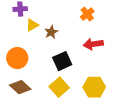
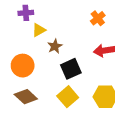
brown star: (51, 32) -> (55, 46), moved

